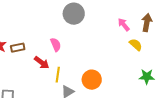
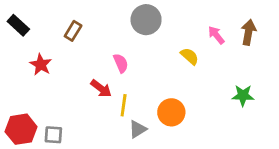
yellow semicircle: (136, 45) -> (190, 56), moved
brown rectangle: (18, 48) -> (73, 31), moved, turned -48
green star: (147, 77) -> (243, 95), moved

